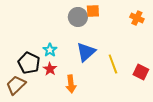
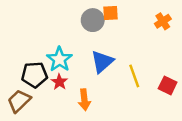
orange cross: (137, 18) -> (163, 21), turned 32
cyan star: (50, 50) -> (59, 59), size x1.5
black pentagon: (29, 63) -> (34, 75), turned -30

